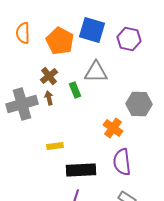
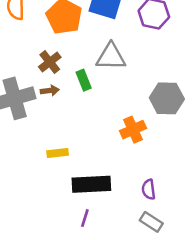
brown arrow: (49, 98) -> (50, 91), turned 96
orange cross: (113, 128) -> (133, 130), turned 30
purple semicircle: (122, 162) -> (149, 189), moved, size x0.6

